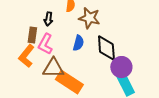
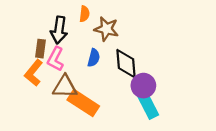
black arrow: (48, 19) -> (59, 30), size x1.6

